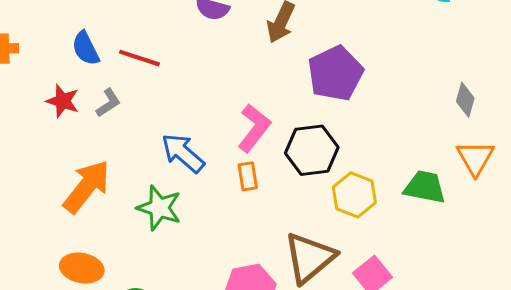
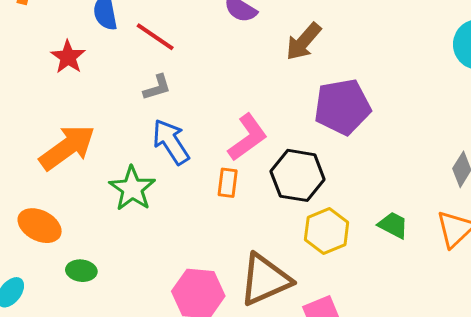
gray L-shape: (108, 103) -> (157, 87), moved
green trapezoid: (425, 187) -> (393, 225), moved, size x0.7

